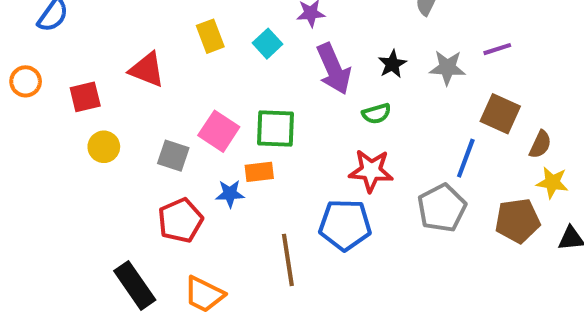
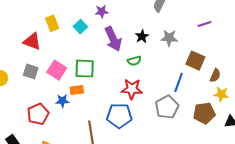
purple line: (497, 49) -> (204, 24), moved
red triangle: (147, 70) -> (32, 41), moved
gray square: (173, 156) -> (31, 71), moved

